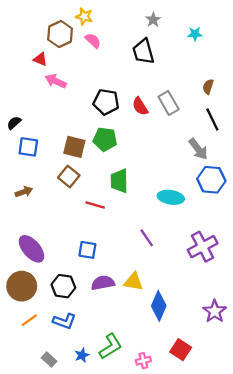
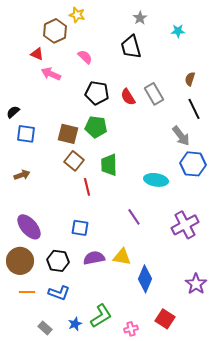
pink semicircle: (93, 41) -> (85, 57), moved
brown square: (69, 176) -> (74, 161), moved
red line: (95, 205) -> (87, 187), turned 60
orange line: (29, 320) -> (27, 292), turned 35

